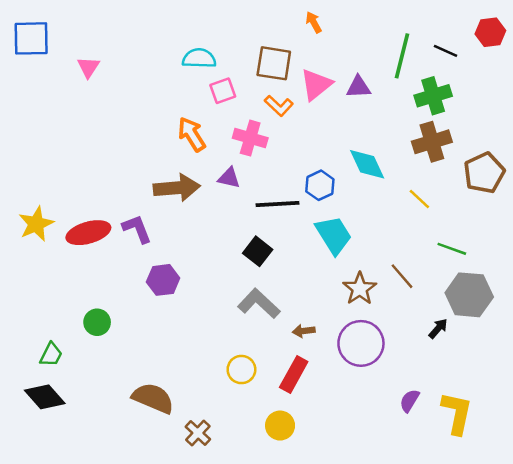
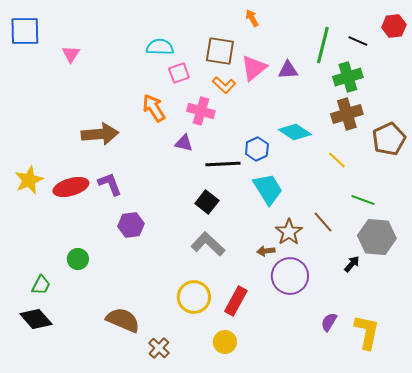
cyan diamond: (367, 164) -> (295, 132), turned -32
brown arrow: (177, 188) -> (100, 134), moved
brown arrow: (304, 331) -> (266, 251), moved
yellow circle: (241, 370) -> (194, 297), size x1.4

